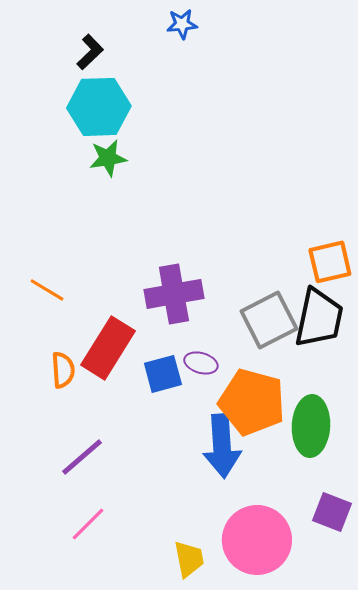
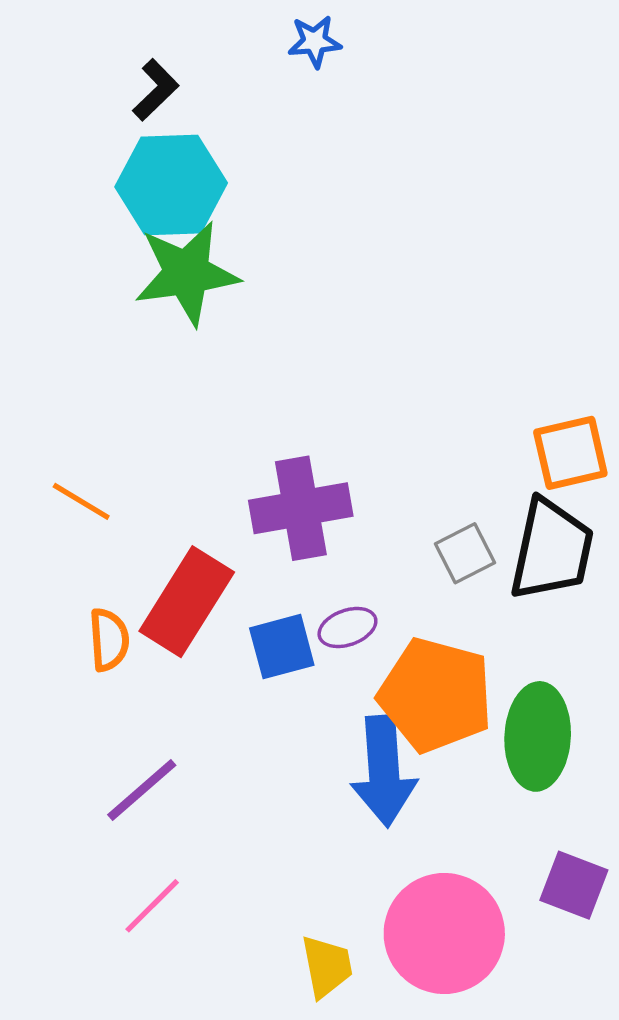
green star: (108, 158) -> (187, 273), size x1.6
gray square: (269, 320) -> (465, 553), size x0.6
purple ellipse: (201, 363) -> (347, 628), turned -36

